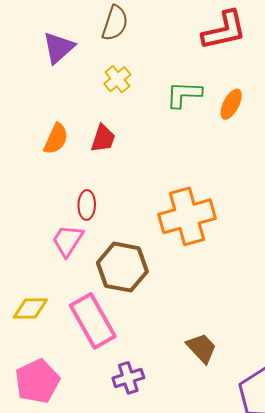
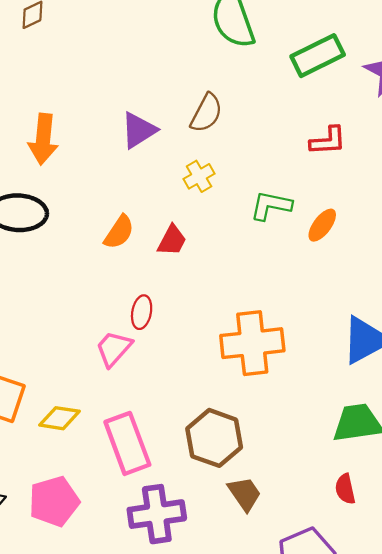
red L-shape: (224, 30) -> (328, 141), size x0.7
brown hexagon: (122, 267) -> (214, 438), moved
purple cross: (128, 378) -> (157, 514), size x1.6

